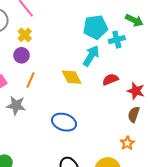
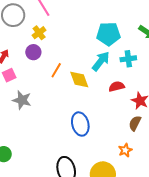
cyan cross: (117, 40) -> (128, 59), moved
orange line: (31, 80) -> (56, 70), moved
blue ellipse: (64, 122) -> (80, 124), moved, turned 50

